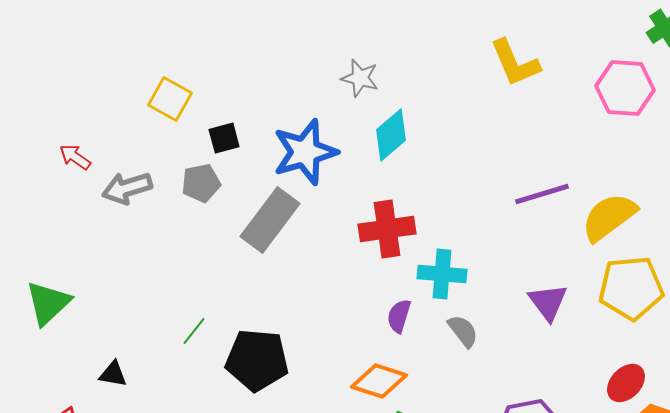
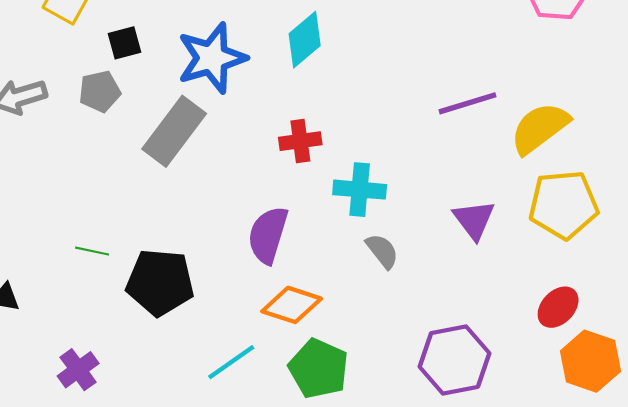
red cross: (387, 229) -> (300, 141), size x0.7
purple semicircle: (399, 316) -> (268, 235), moved, size x1.6
green line: (194, 331) -> (92, 251), turned 64

